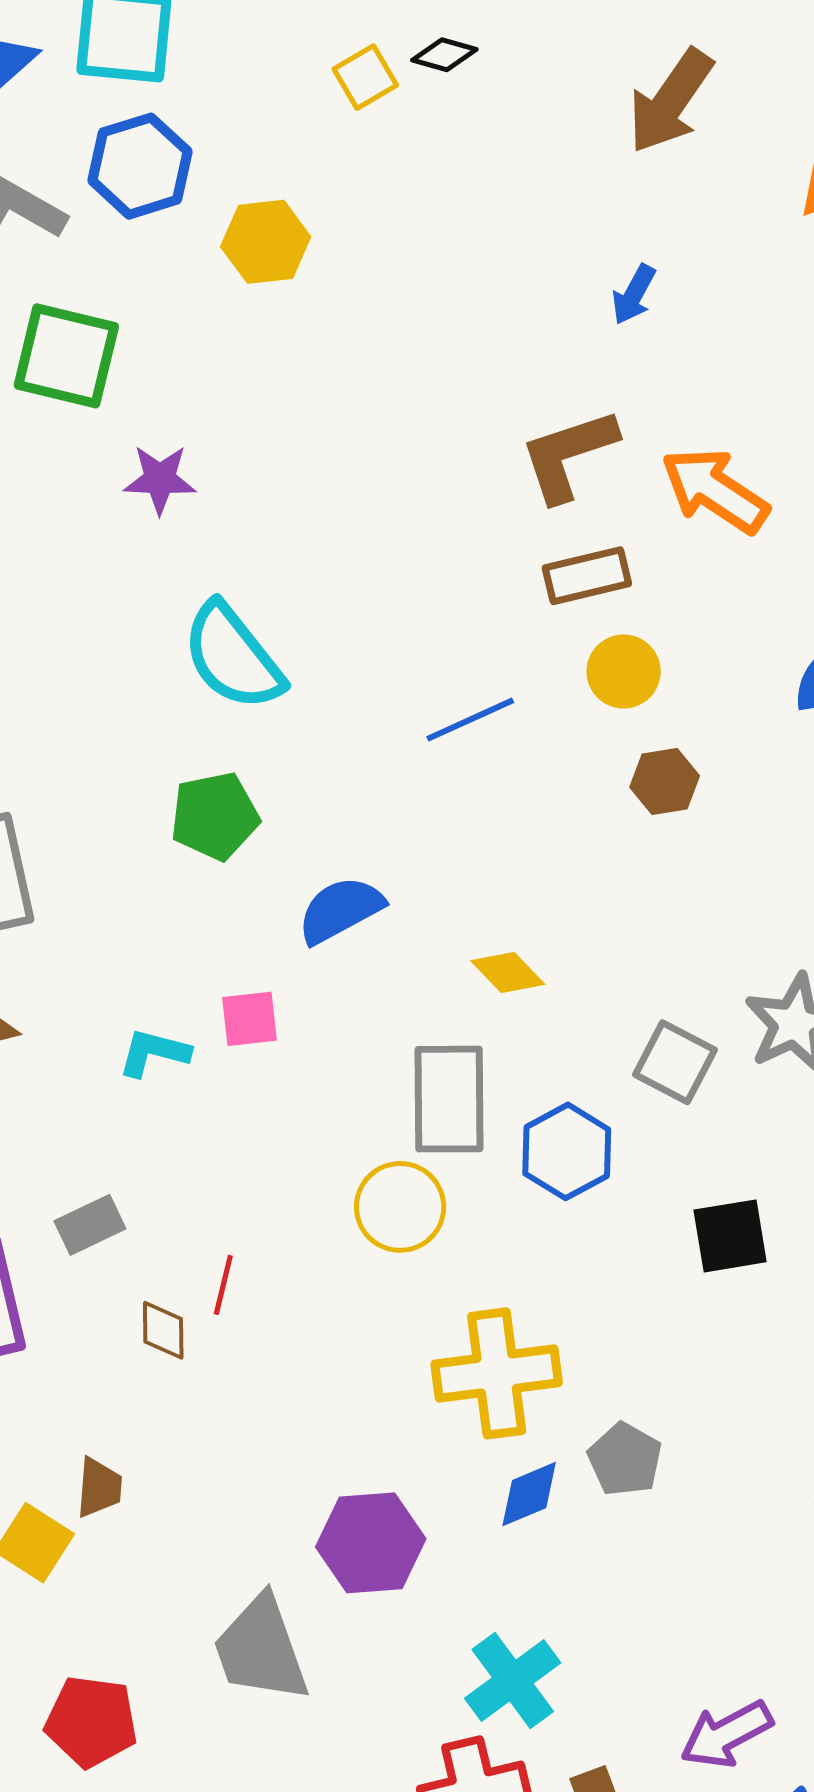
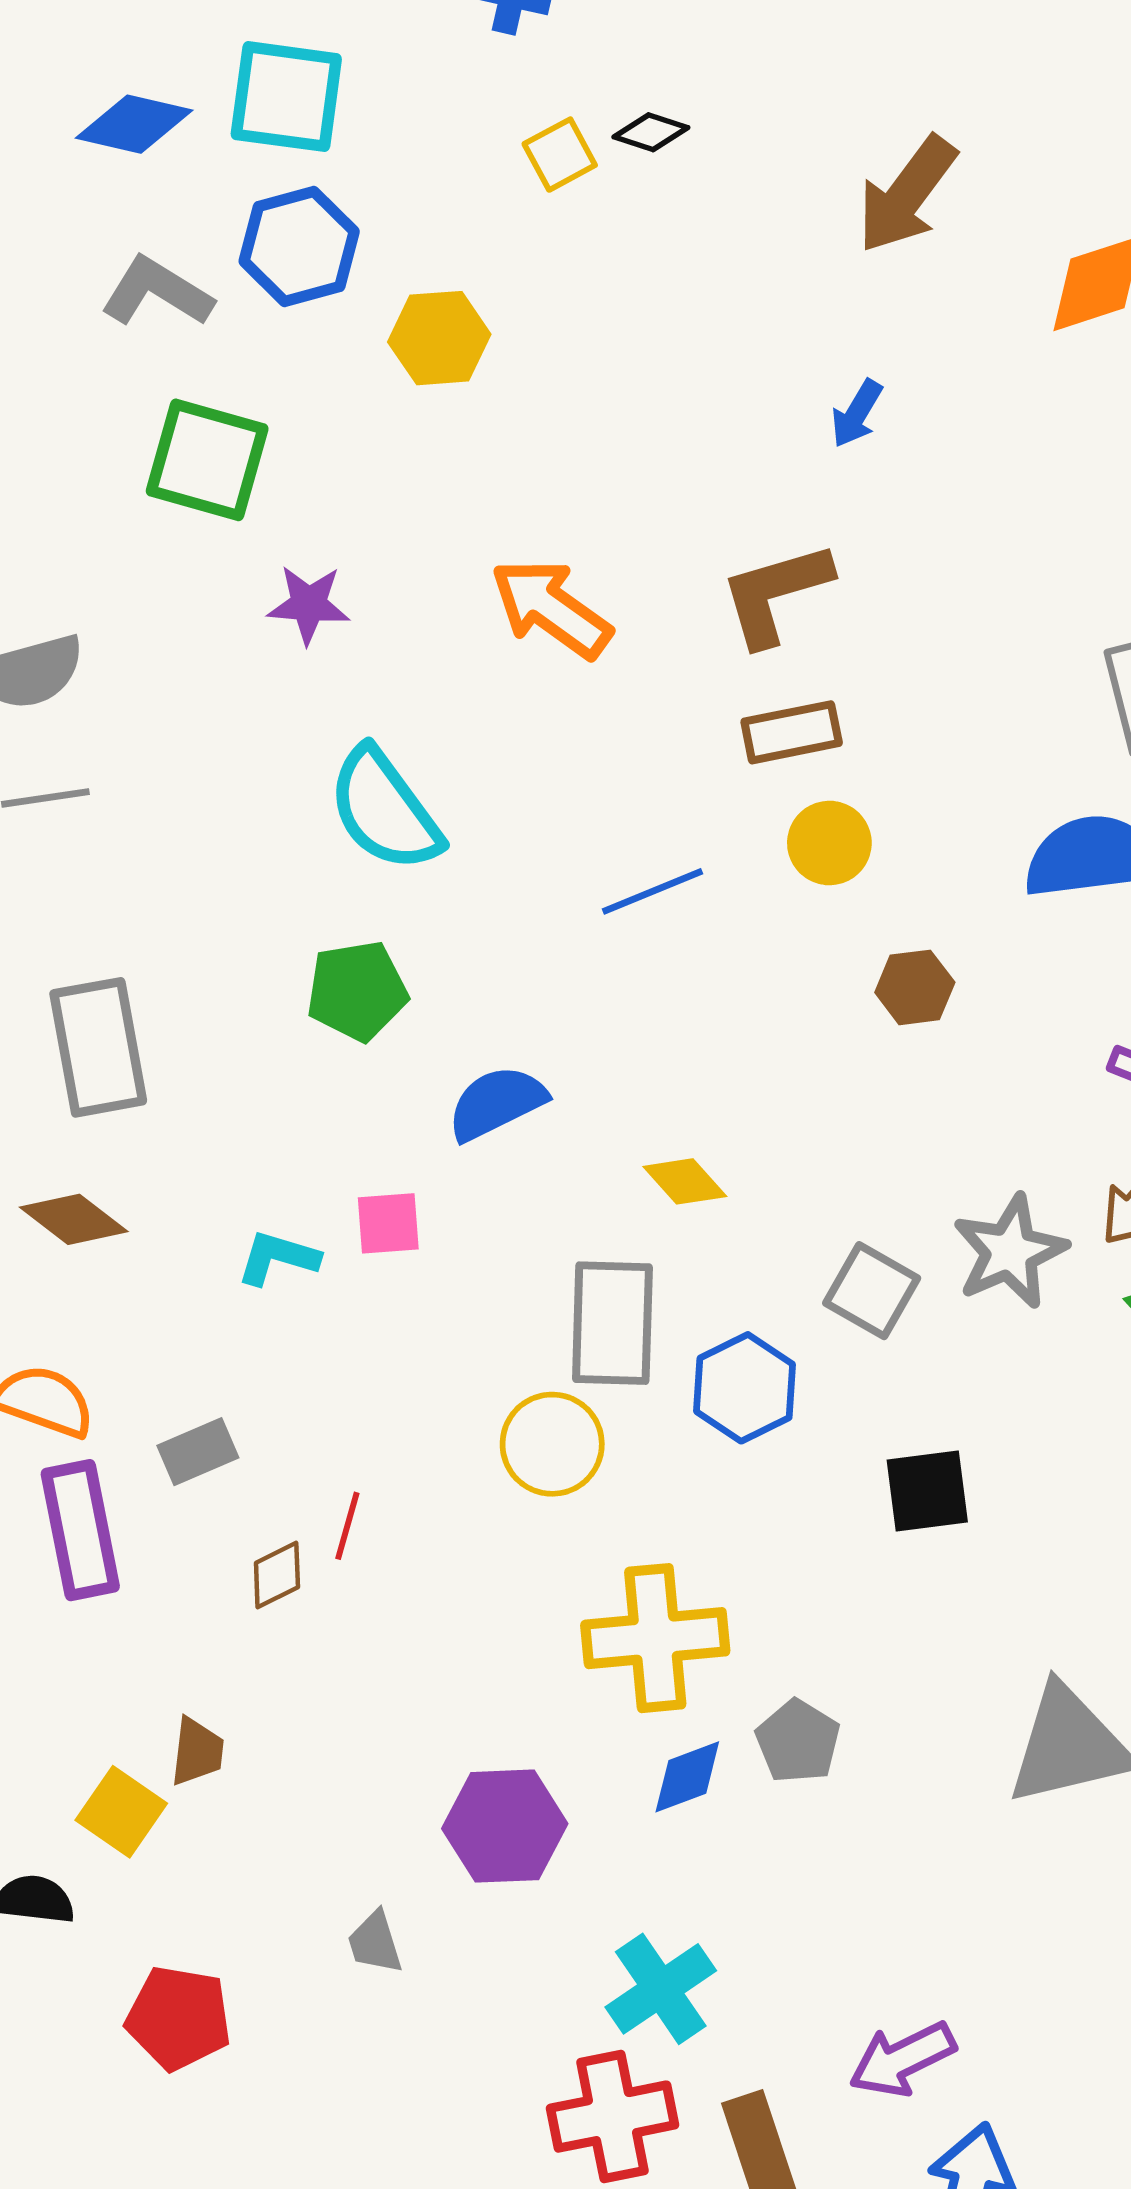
orange arrow: (715, 490) -> (551, 608), moved
brown hexagon: (665, 781) -> (915, 987), moved
brown diamond: (163, 1330) -> (277, 1575), turned 62
gray trapezoid: (261, 1649) -> (375, 1942), size x0.5

